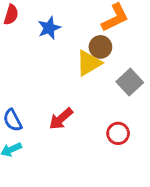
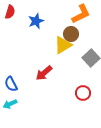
red arrow: (61, 119) -> (44, 73), moved

